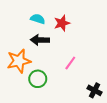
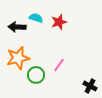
black arrow: (40, 40) -> (17, 27), moved
pink line: (70, 63) -> (59, 65), moved

